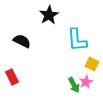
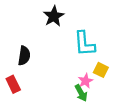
black semicircle: (22, 41) -> (24, 56), moved, turned 72
pink star: (86, 82) -> (86, 81), moved

